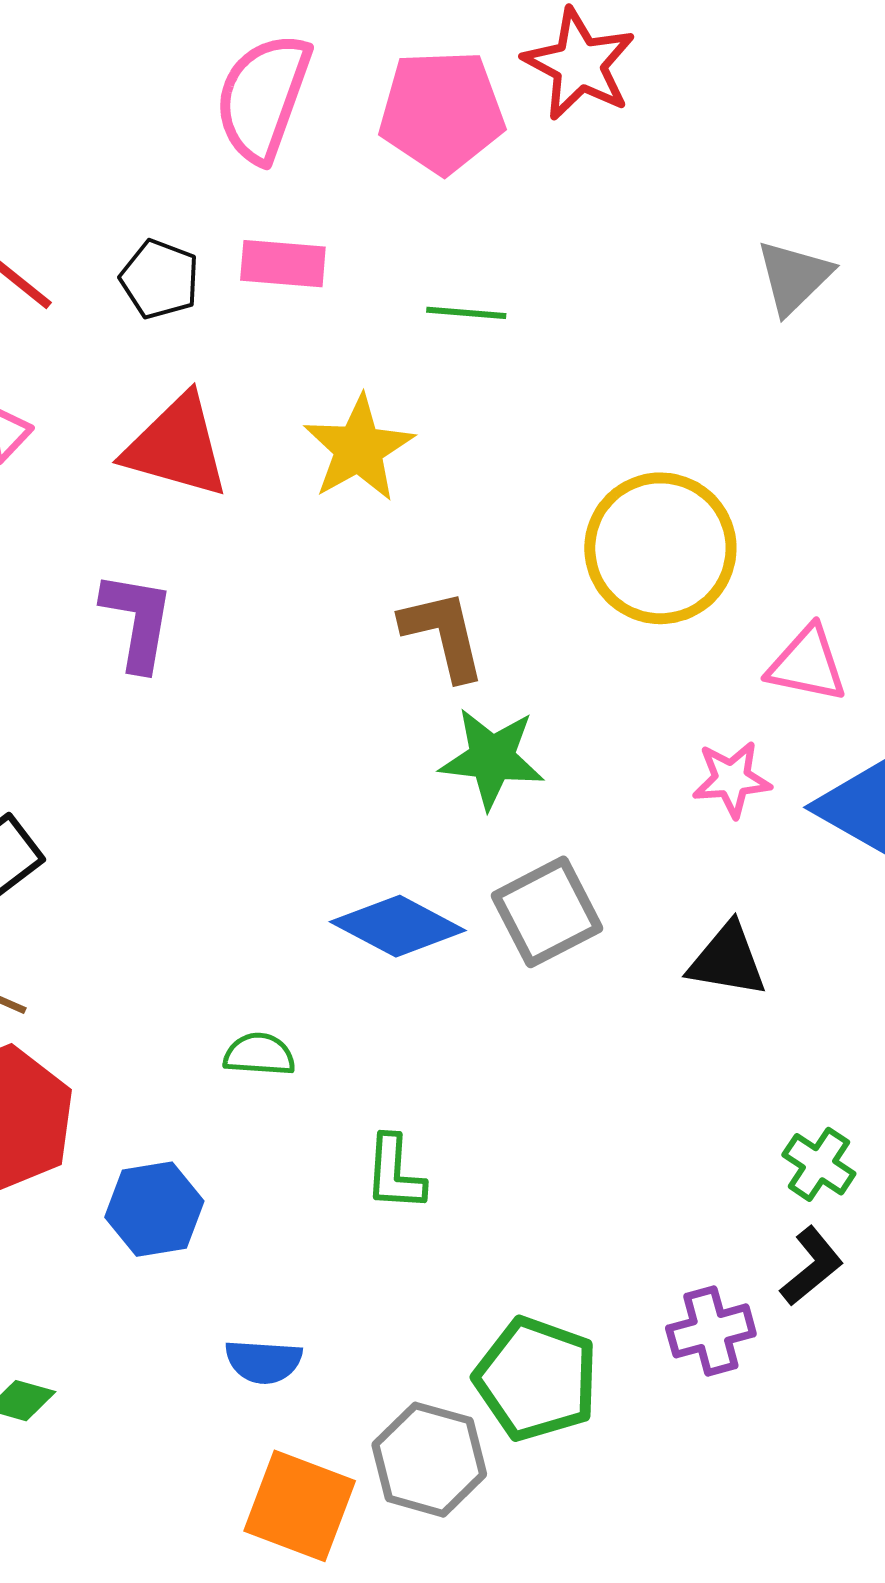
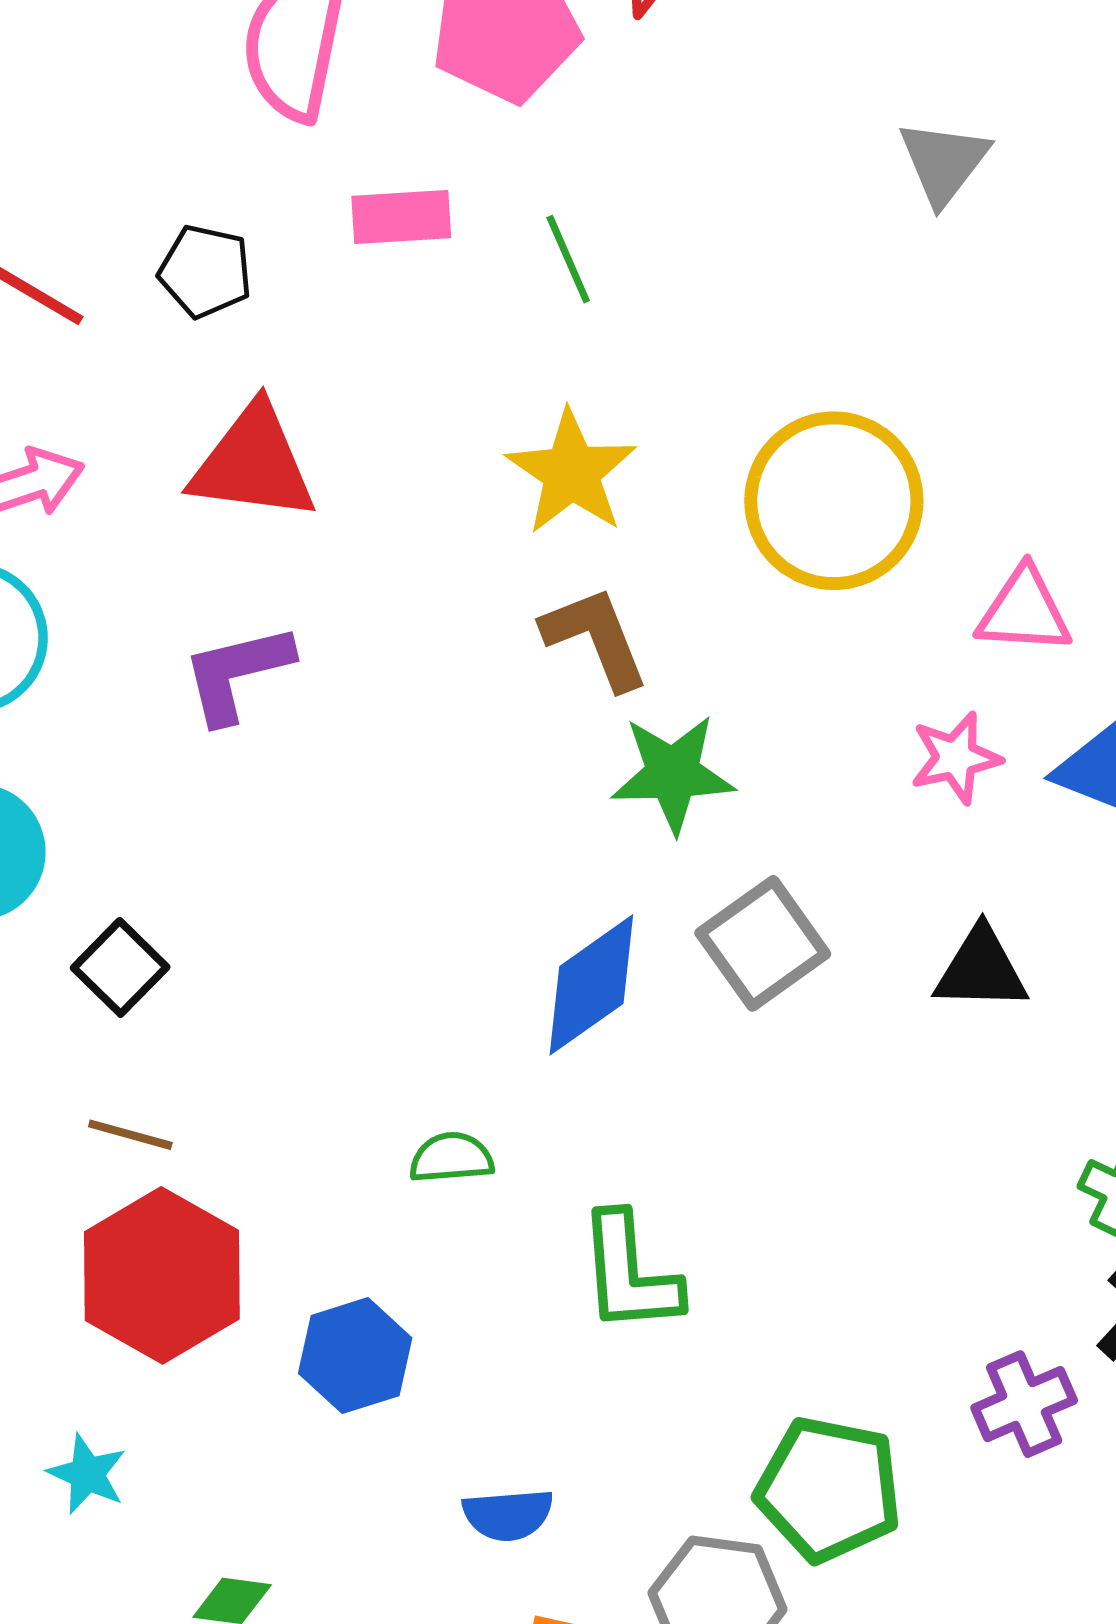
pink rectangle: (283, 264) -> (401, 217), moved
green line: (466, 313) -> (568, 259), turned 70
yellow star: (359, 449) -> (571, 472), moved
purple L-shape: (138, 621) -> (237, 673), turned -105
blue diamond: (398, 926) -> (591, 985), turned -55
green L-shape: (395, 1173) -> (629, 1273), size x1.4

